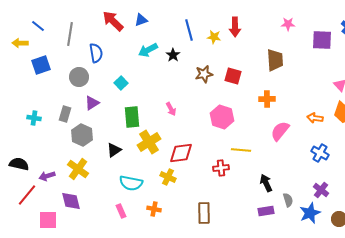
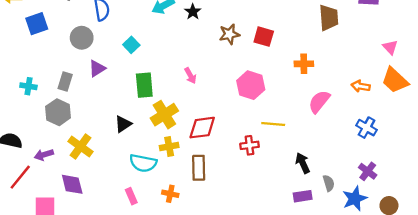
brown trapezoid: (275, 60) -> (329, 18), moved
gray hexagon: (82, 135) -> (58, 112), moved
yellow cross: (168, 177) -> (169, 146), moved, turned -35
brown rectangle: (204, 213) -> (199, 168), moved

